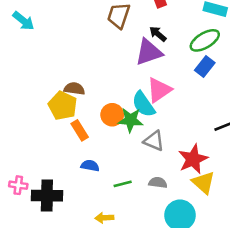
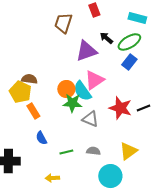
black arrow: (158, 34) -> (106, 38), moved
orange circle: (112, 115) -> (66, 89), moved
red star: (193, 159) -> (120, 108), moved, turned -30
blue semicircle: (90, 166) -> (41, 138), turned -128
yellow triangle: (203, 183) -> (128, 151), turned 42

